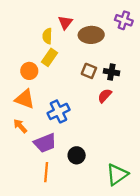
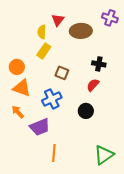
orange circle: (29, 71) -> (17, 67), moved
brown square: (89, 71) -> (62, 73), moved
black circle: (77, 155) -> (86, 111), moved
orange line: (46, 172) -> (54, 153), moved

